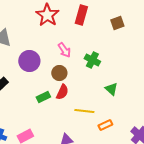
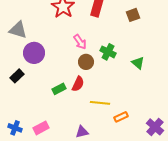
purple circle: (29, 61) -> (34, 53), moved
brown circle: (59, 73) -> (86, 62), moved
green triangle: (111, 89) -> (138, 63), moved

